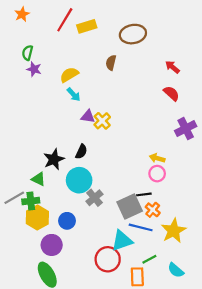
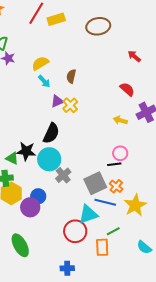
brown semicircle: (111, 63) -> (71, 76), moved
red semicircle: (171, 93) -> (127, 89), moved
purple triangle: (88, 116) -> (57, 101), turned -32
black semicircle: (81, 152) -> (51, 133), size x1.5
yellow arrow: (157, 158) -> (120, 120), moved
black star: (54, 159) -> (26, 151), moved, turned 30
black line: (144, 194) -> (114, 164), moved
purple circle: (52, 245) -> (30, 207), moved
cyan semicircle: (176, 270) -> (144, 247), moved

